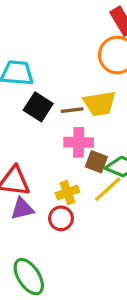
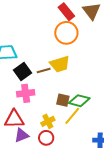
black square: (38, 107) -> (22, 72), turned 30
pink cross: (79, 142) -> (26, 93), moved

